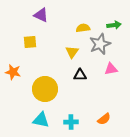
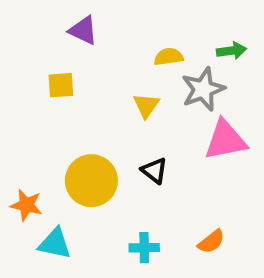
pink triangle: (111, 69) -> (225, 140), size x1.6
orange star: (13, 72) -> (26, 205), moved
black triangle: (80, 75) -> (154, 170), moved, turned 40
cyan triangle: (41, 120) -> (55, 244), moved

